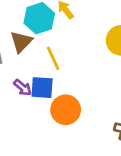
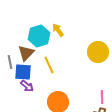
blue square: (42, 88) -> (23, 72), moved

